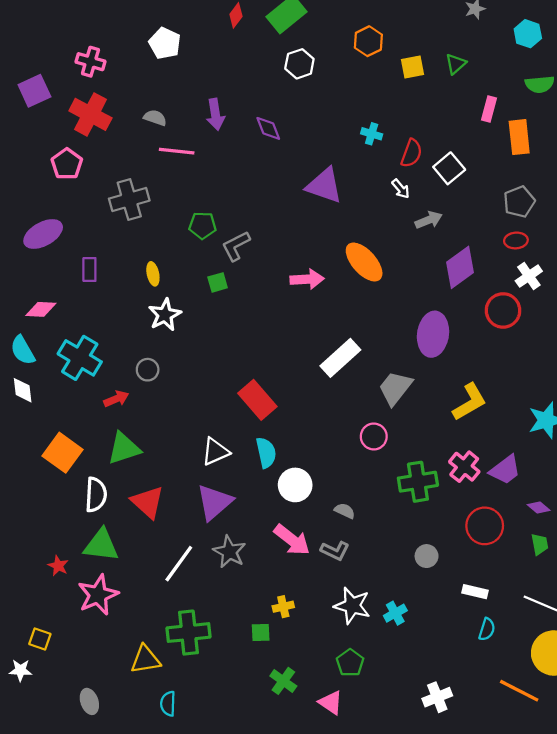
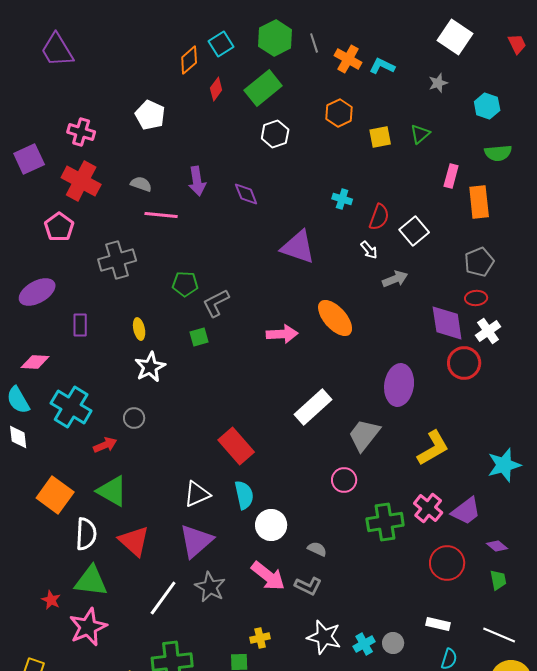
purple diamond: (460, 267) -> (447, 323), moved, turned -63
green triangle: (124, 448) -> (112, 491), turned 48
gray circle: (427, 556) -> (393, 643), moved

